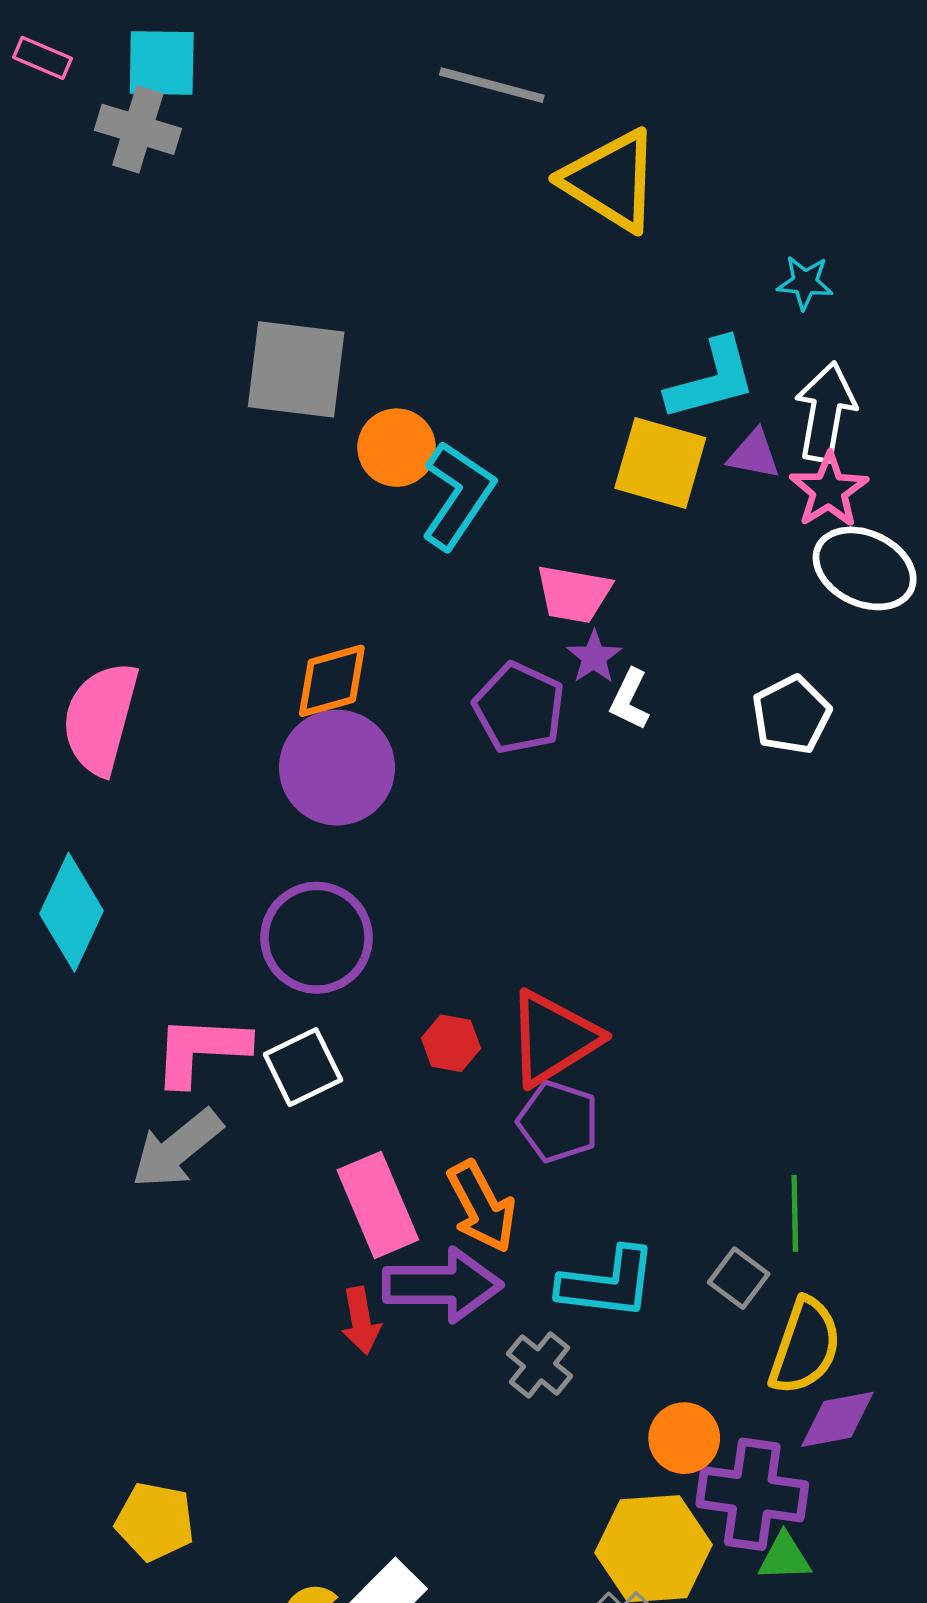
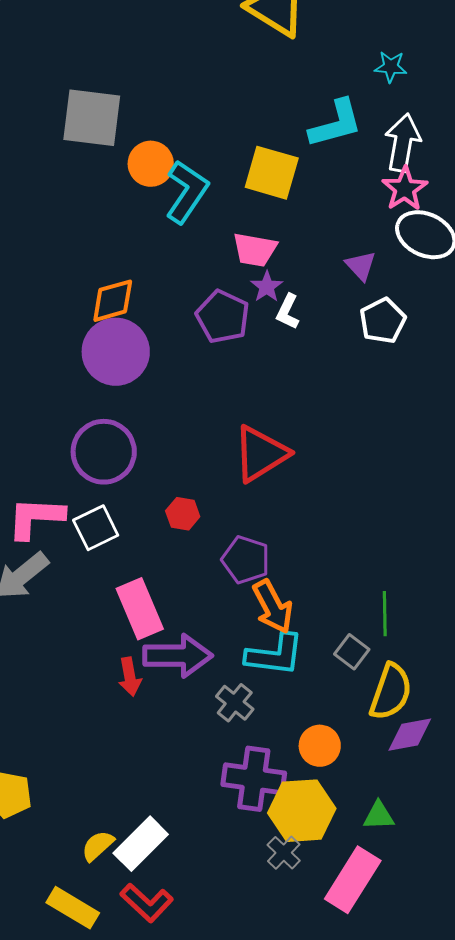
purple triangle: (754, 454) -> (361, 266), moved, turned 36
yellow square: (660, 463) -> (272, 173), moved
red triangle: (553, 1038) -> (261, 454), moved
orange arrow: (482, 1207) -> (273, 607), moved
purple cross: (752, 1494) -> (254, 779), moved

